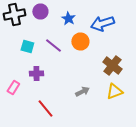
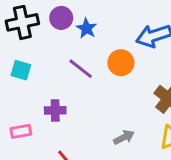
blue star: (68, 18) -> (87, 28), moved
cyan square: (27, 46) -> (21, 70), moved
pink rectangle: (13, 88) -> (21, 131), turned 48

